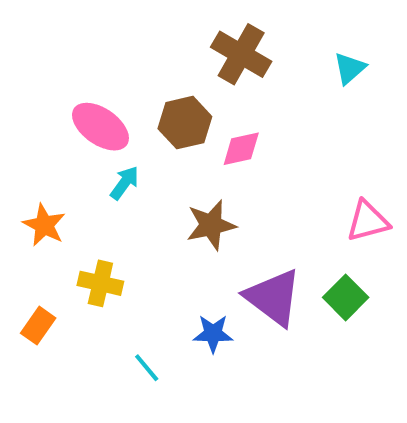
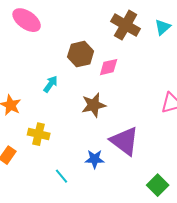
brown cross: (241, 54) -> (126, 25), moved
pink ellipse: (100, 127) -> (27, 20), moved
green square: (346, 297) -> (158, 185), moved

